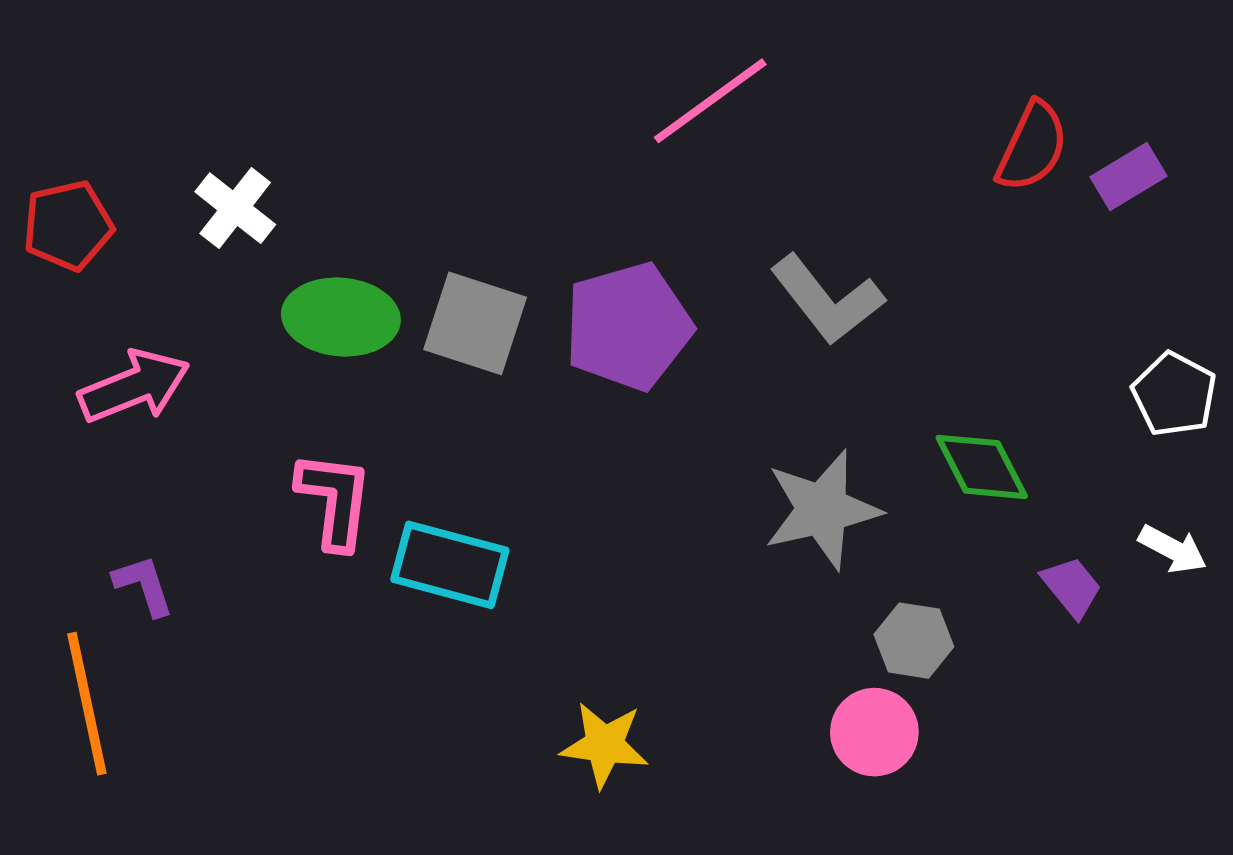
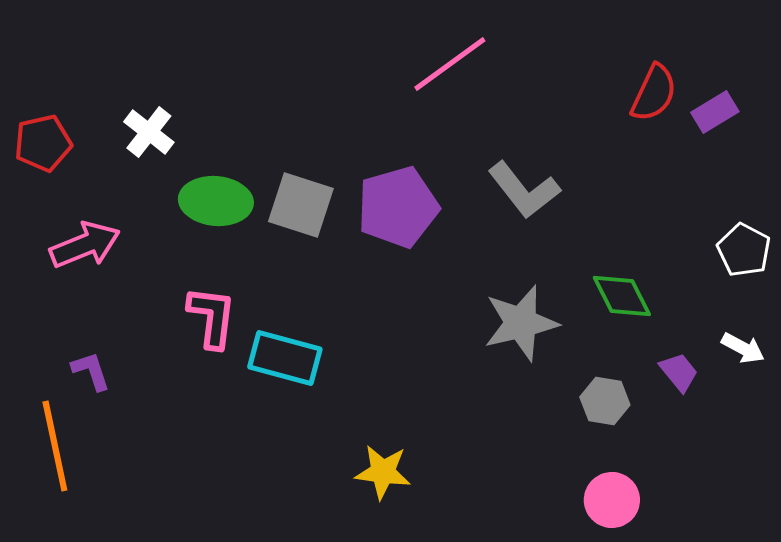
gray hexagon: (914, 641) -> (605, 401), moved
pink circle: (874, 732) -> (612, 500), moved

